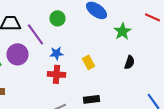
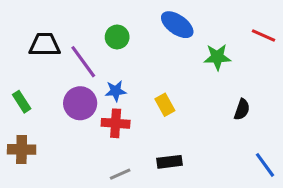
green star: (122, 31) -> (217, 57), turned 30
purple circle: (18, 54) -> (80, 103), moved
black semicircle: (130, 62) -> (242, 109), moved

